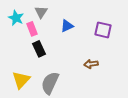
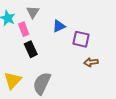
purple square: (103, 30) -> (81, 39), moved
brown arrow: (91, 64) -> (91, 62), moved

